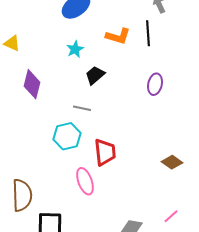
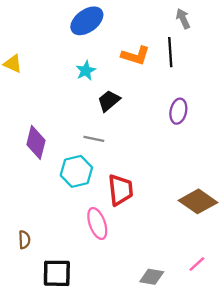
purple diamond: (32, 84) -> (36, 142), moved
brown diamond: (172, 162) -> (198, 201), size x1.5
brown semicircle: (22, 195) -> (24, 240), size x0.5

